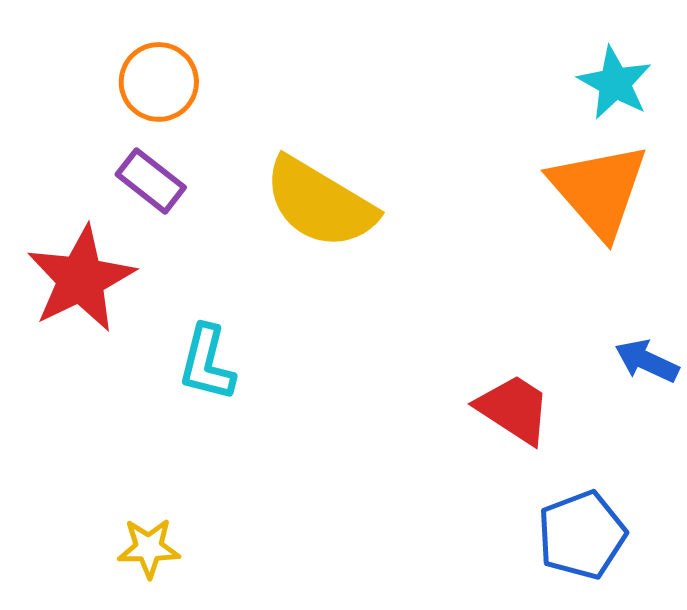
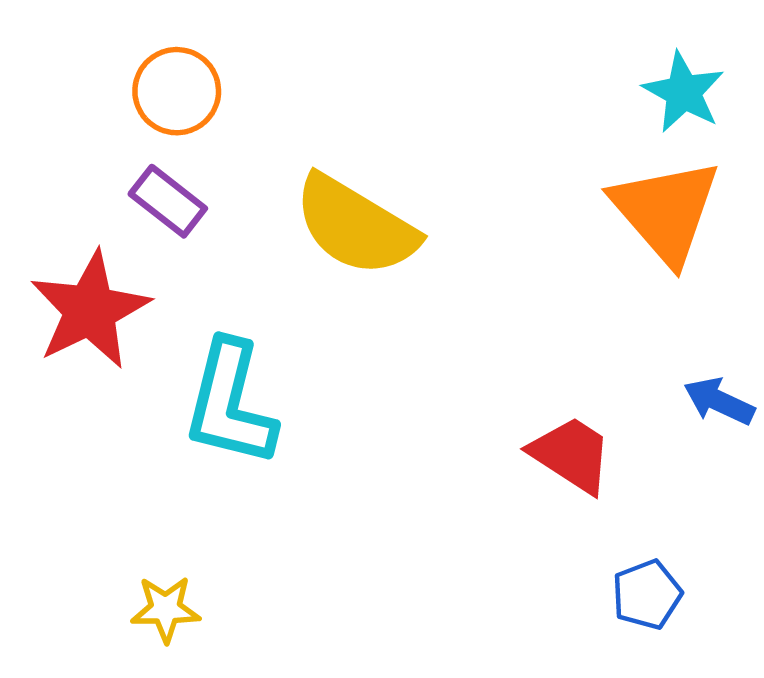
cyan L-shape: (207, 363) -> (230, 403), size x1.5
blue pentagon: (582, 535) -> (647, 595), size x0.7

